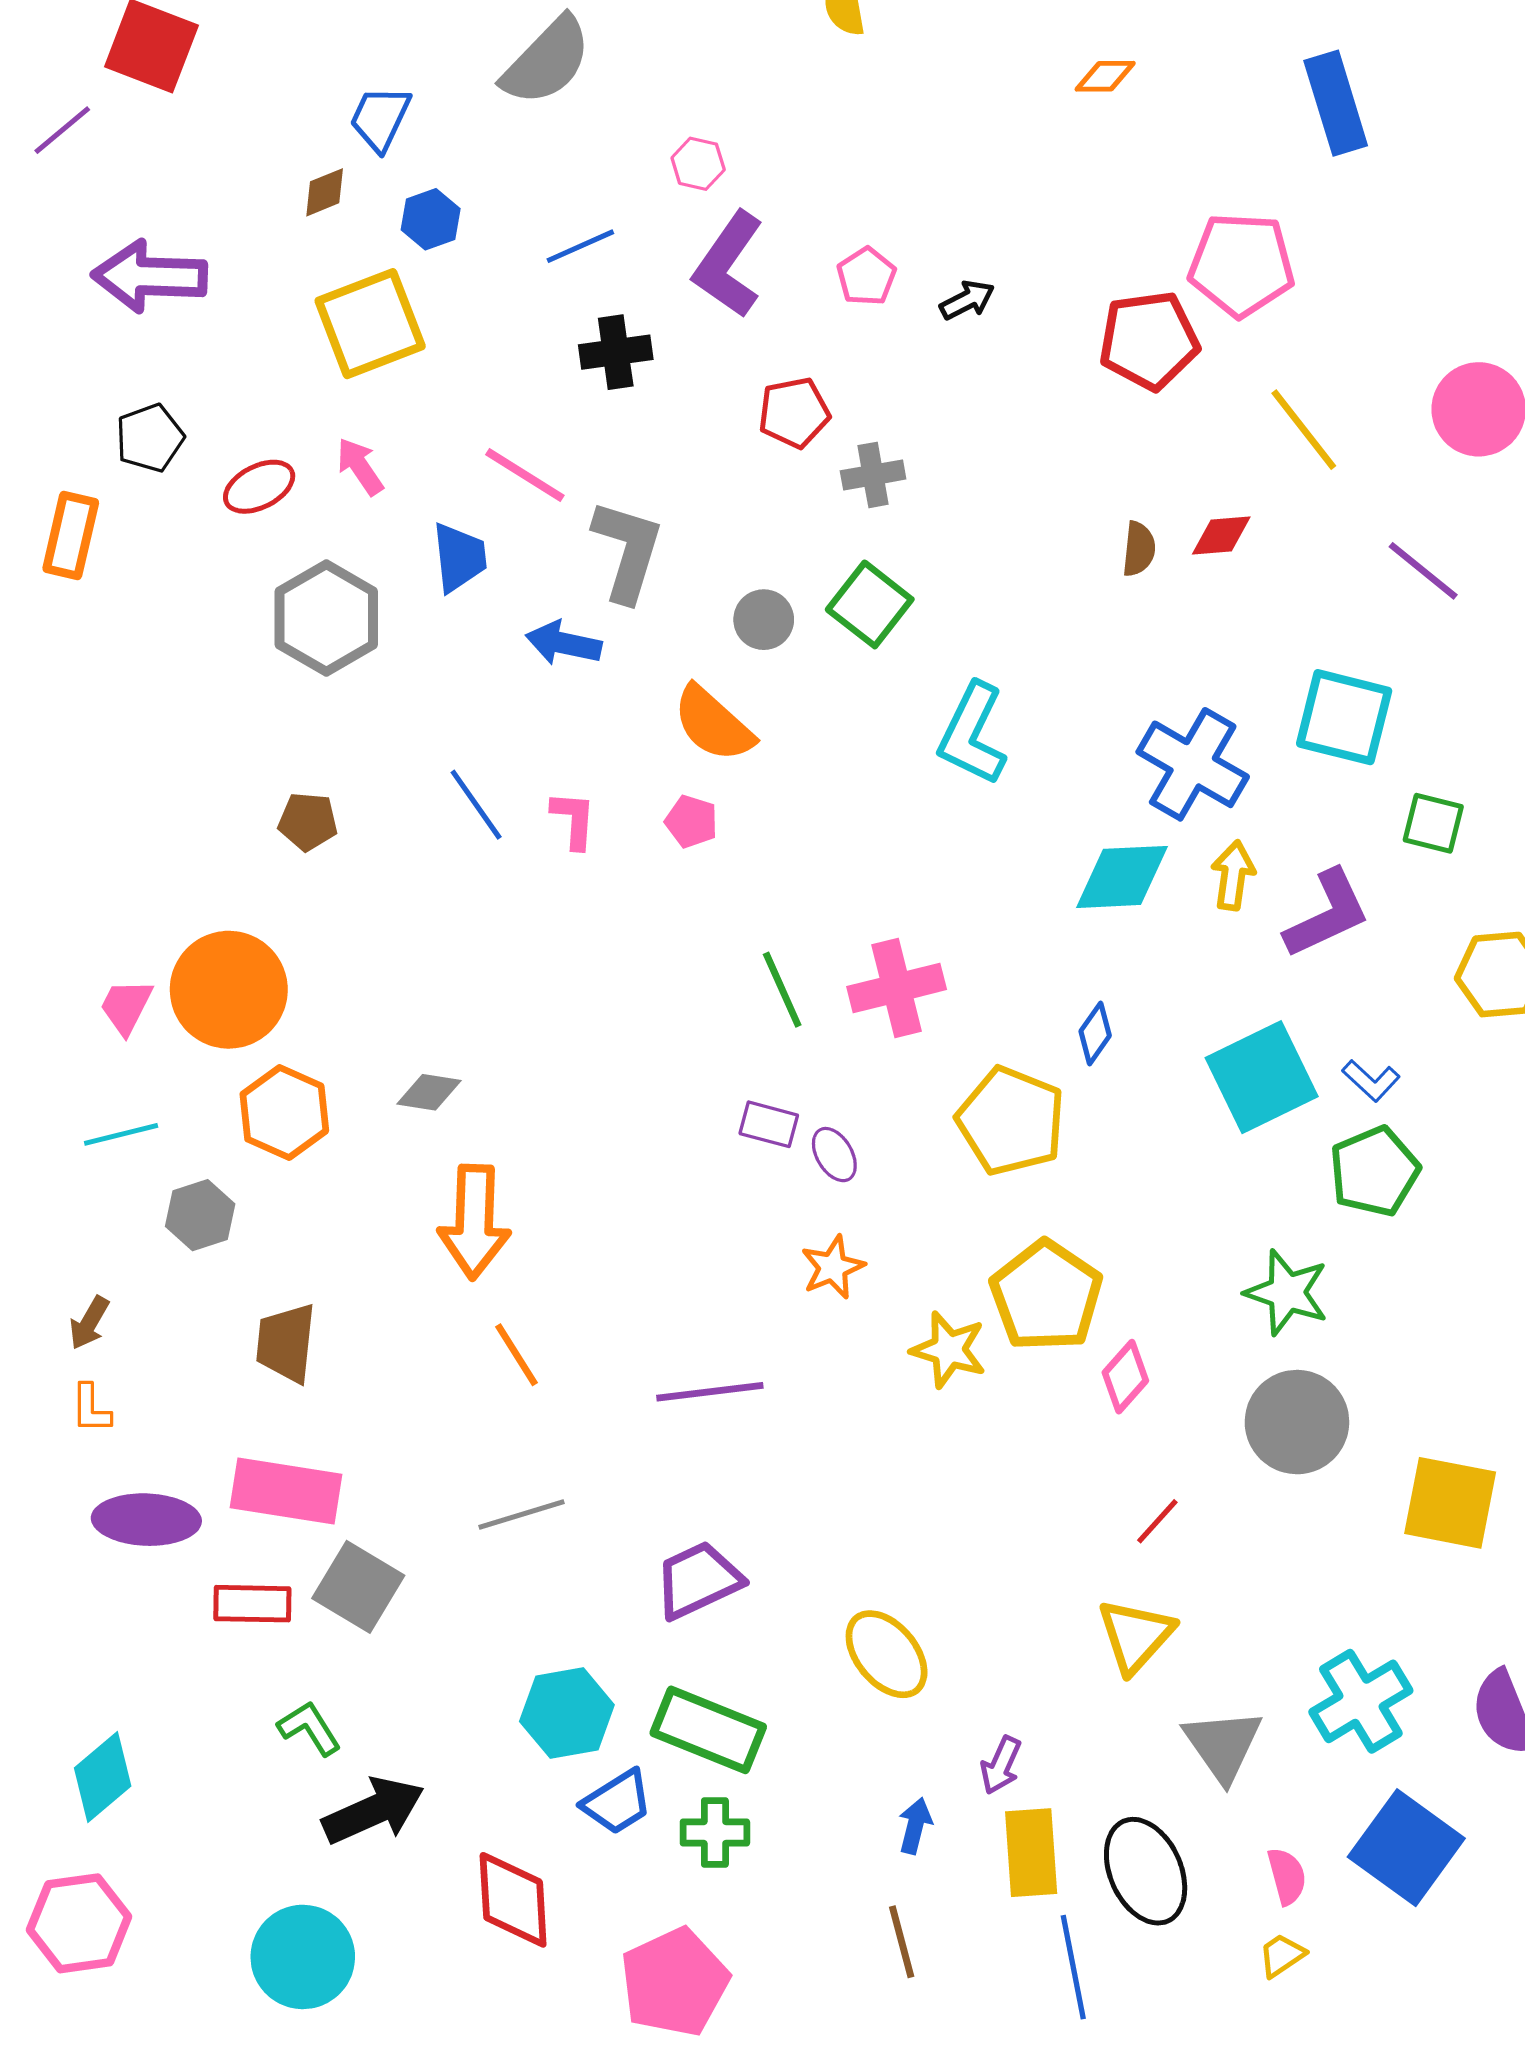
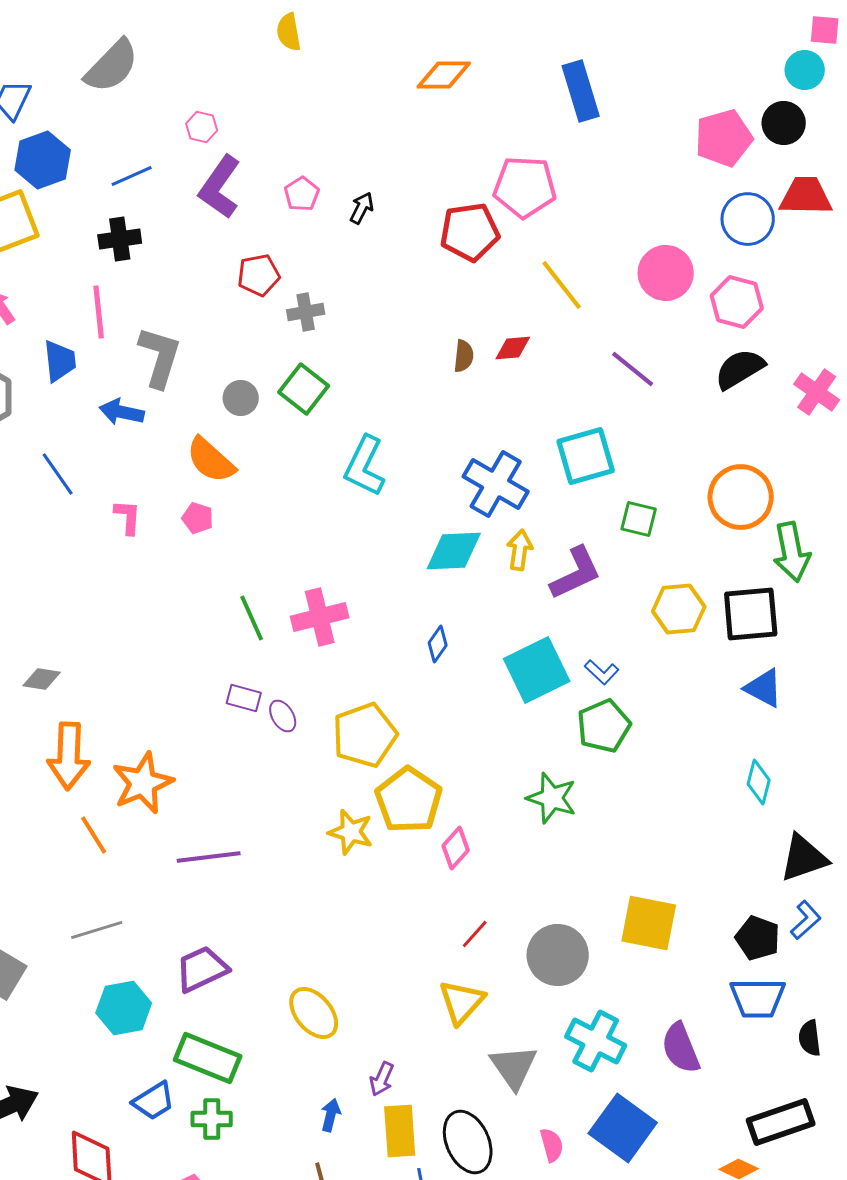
orange diamond: (1105, 76) -> (444, 75), size x1.5
blue hexagon: (431, 219) -> (43, 160), size x1.6
black arrow: (967, 300) -> (362, 208), turned -36
black cross: (616, 352) -> (120, 239), moved
pink line: (525, 475) -> (99, 312), turned 52
cyan square: (1344, 717) -> (586, 456), turned -30
blue line: (476, 805) -> (58, 474), moved
yellow pentagon: (1011, 1121) -> (365, 735), moved, turned 30
orange star: (833, 1267) -> (143, 783), moved, size x1.6
gray circle: (1297, 1422) -> (558, 955), moved
cyan cross: (1361, 1701) -> (596, 1041), turned -32
cyan hexagon: (567, 1713) -> (124, 1008), moved

